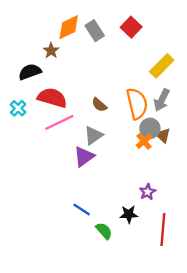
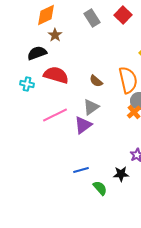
orange diamond: (69, 27) -> (46, 15), moved
cyan cross: (18, 108) -> (27, 84), turned -32
pink line: (59, 122) -> (55, 115), moved
blue line: (82, 210) -> (81, 170), turned -49

